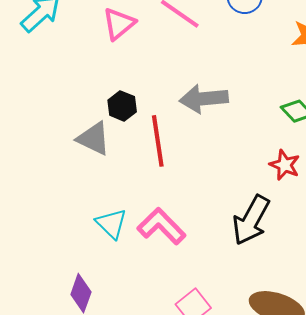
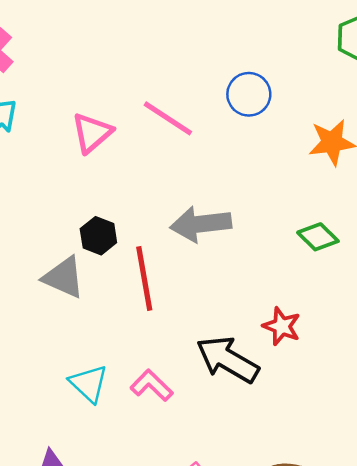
red star: (285, 165) -> (282, 326), moved
black arrow: (251, 220) -> (228, 360), moved, turned 93
pink L-shape: (161, 226) -> (152, 385), size x0.7

